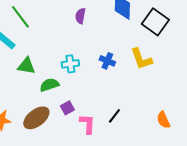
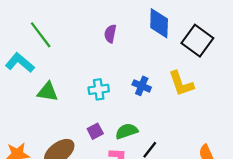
green semicircle: (49, 85) -> (127, 131), moved
purple square: (67, 108) -> (95, 131), moved

